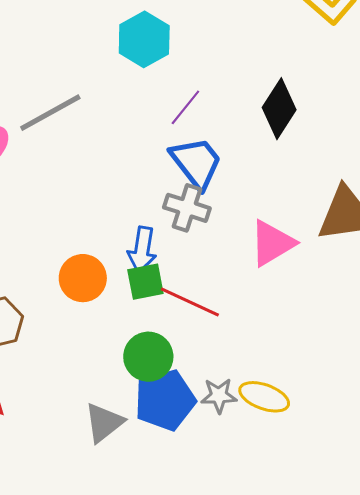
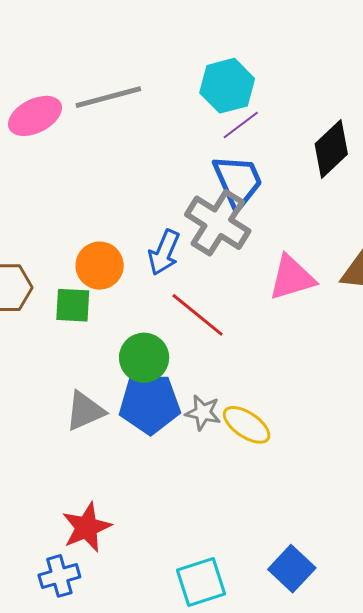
cyan hexagon: (144, 39) -> (227, 86), moved
gray cross: (187, 208) -> (218, 223), size x1.4
green square: (145, 282) -> (73, 305), moved

